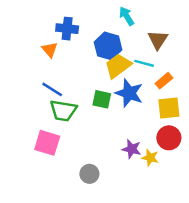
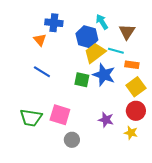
cyan arrow: (127, 16) -> (102, 22), moved
orange rectangle: (164, 81) -> (132, 65), turned 48
yellow square: (169, 108) -> (136, 87), turned -30
green trapezoid: (63, 111) -> (31, 118), moved
pink square: (47, 143) -> (60, 115), moved
yellow star: (150, 158) -> (131, 133), moved

